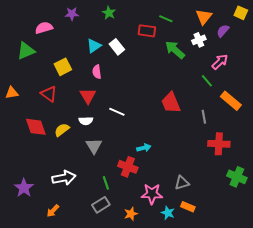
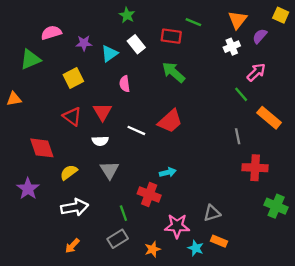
purple star: (72, 14) -> (84, 43), moved
white rectangle: (117, 47) -> (136, 44), moved
green arrow: (175, 50) -> (174, 72), moved
pink semicircle: (97, 72) -> (125, 84), moved
orange triangle: (12, 93) -> (14, 99), moved
red triangle: (49, 94) -> (72, 116), moved
red trapezoid: (171, 103) -> (170, 121), moved, turned -110
yellow semicircle: (62, 130) -> (69, 172), moved
purple star: (24, 188) -> (28, 189), moved
orange arrow: (53, 211) -> (72, 246), moved

